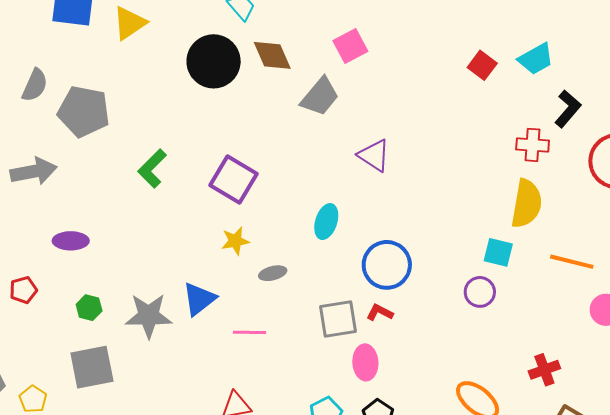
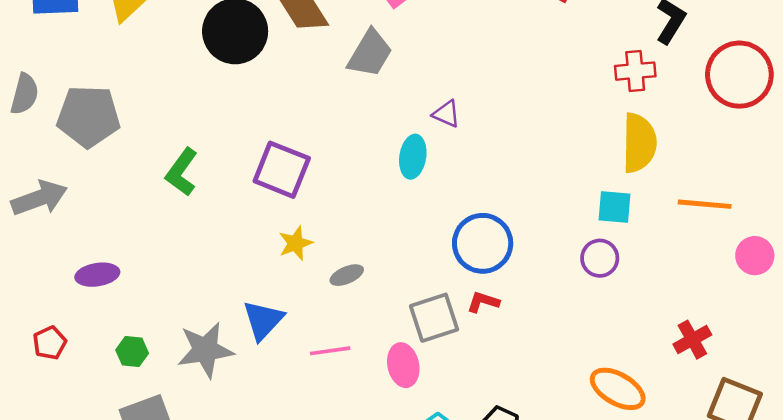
purple triangle: (374, 155) -> (446, 114), size x0.7
cyan ellipse: (326, 222) -> (413, 157), moved
pink ellipse: (365, 362) -> (403, 365), moved

